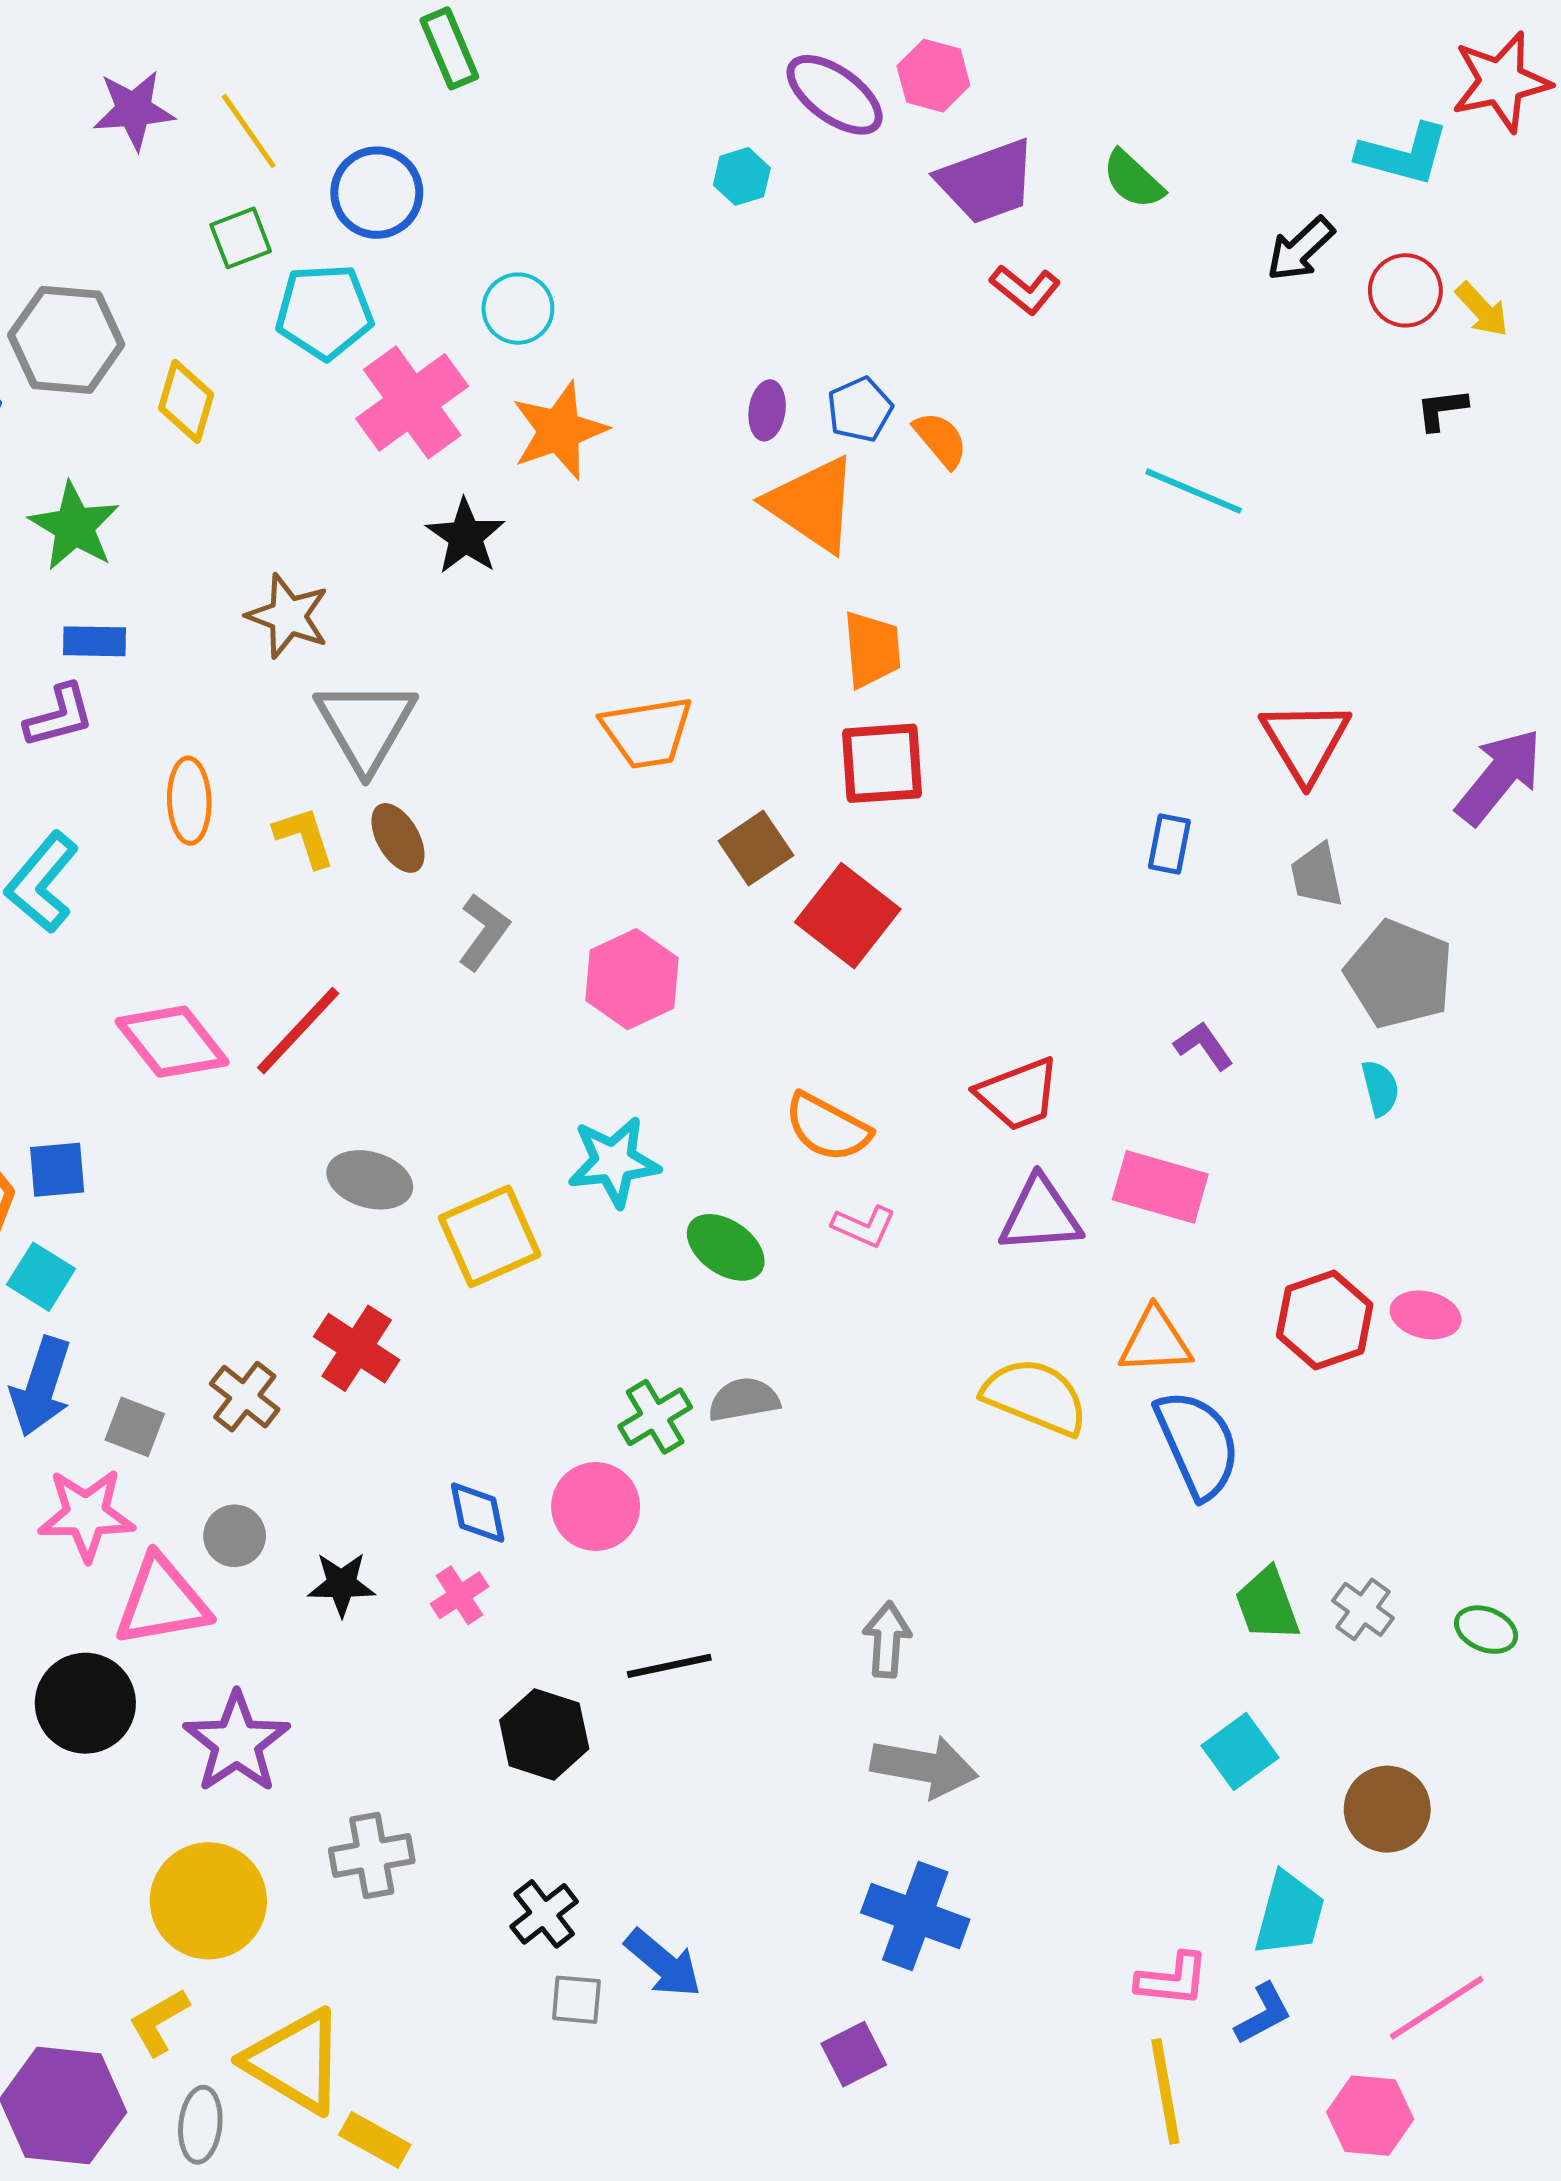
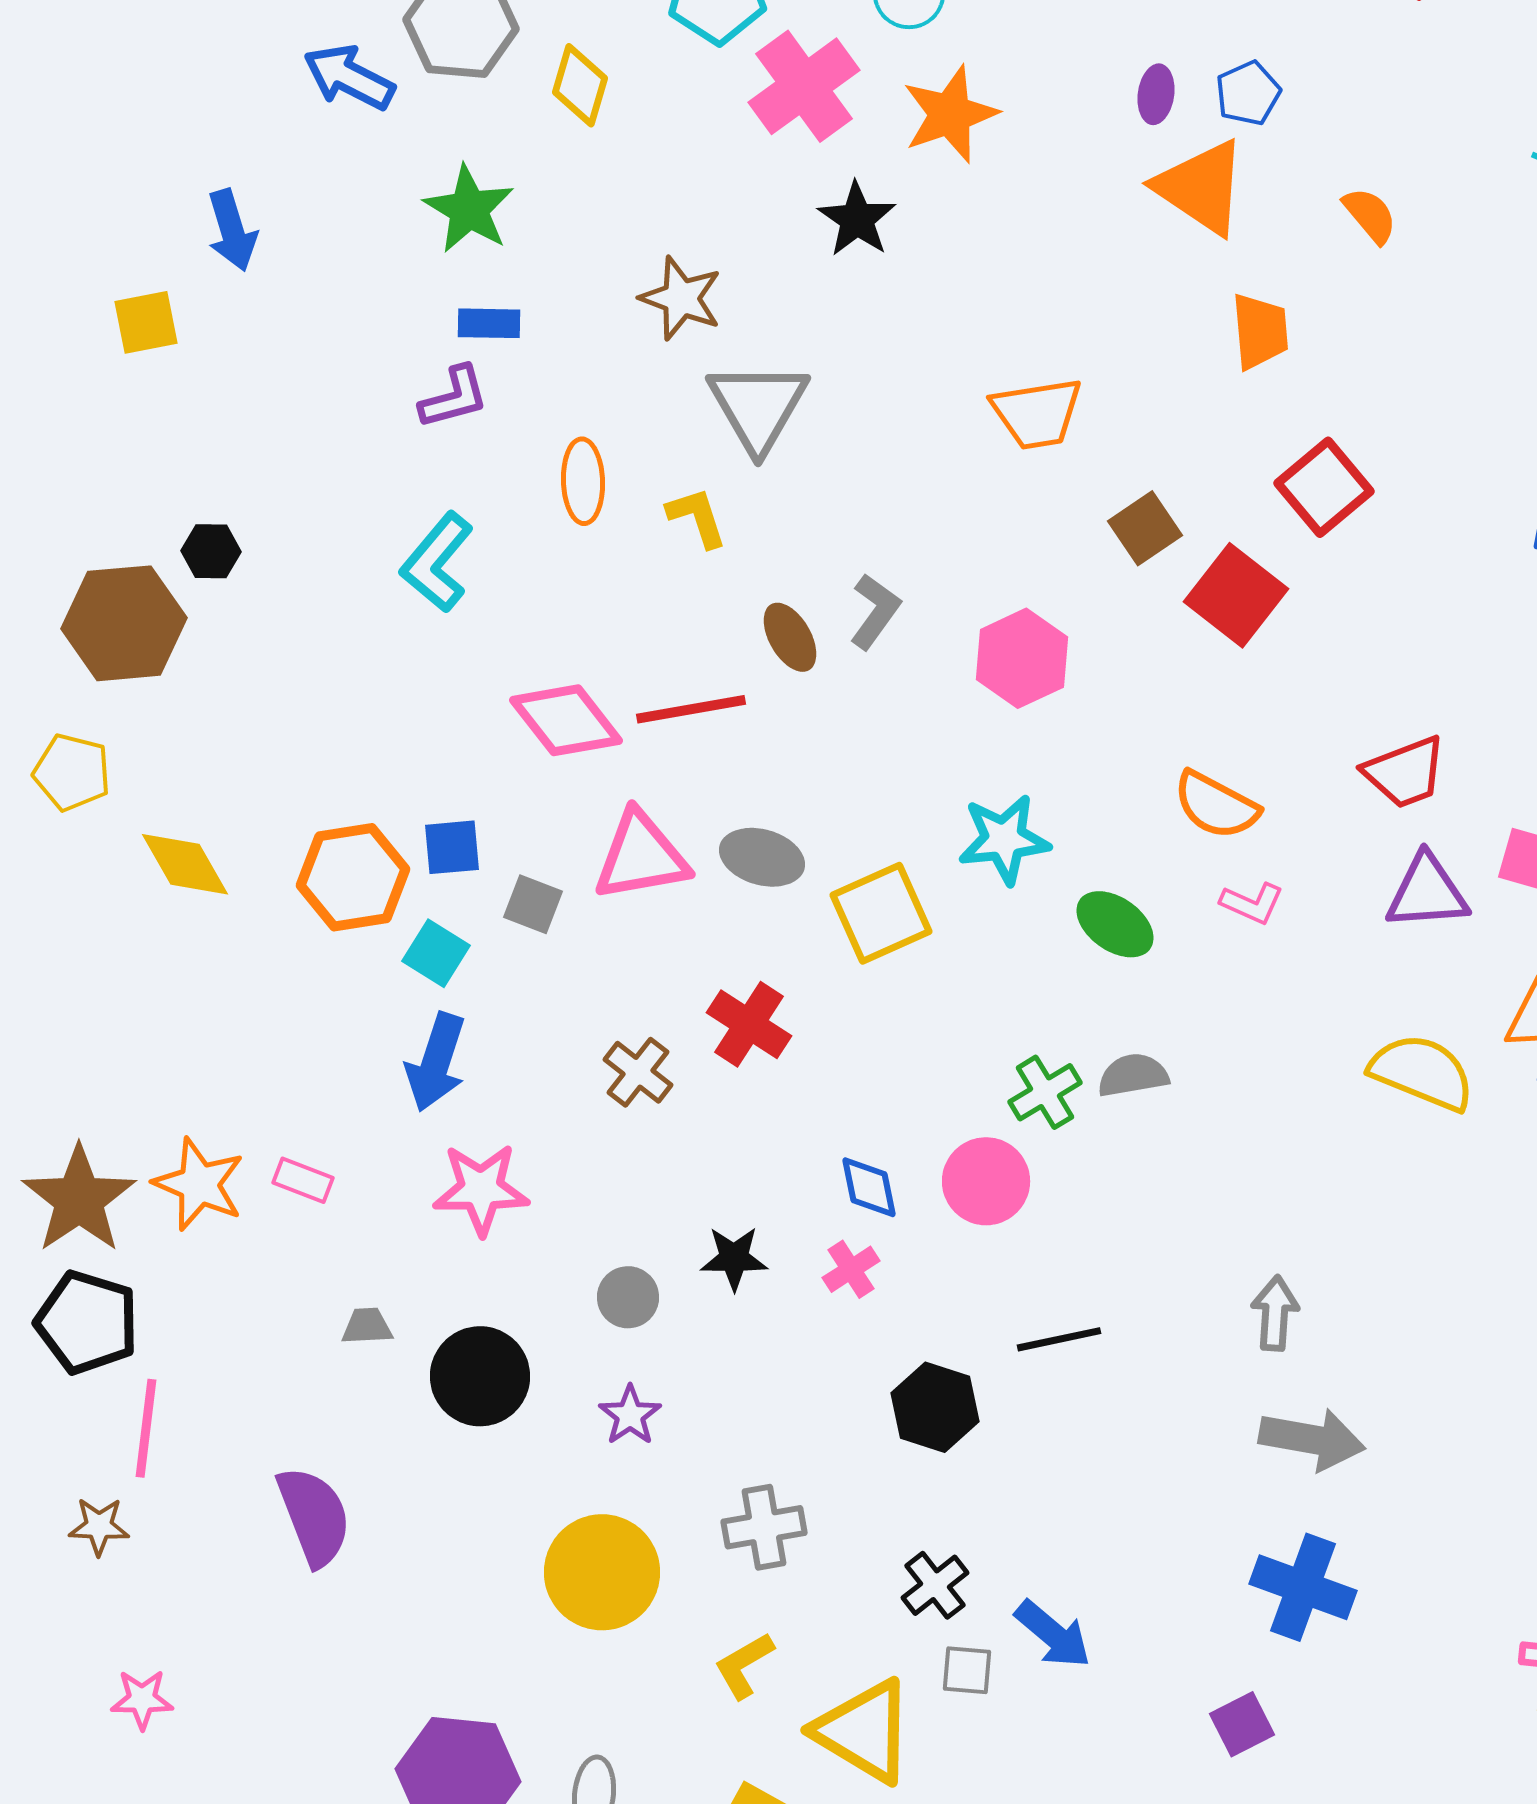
orange semicircle: (940, 440) -> (1370, 215), moved
red square: (882, 763) -> (1324, 487), moved, turned -36
brown ellipse: (398, 838) -> (790, 637), moved
red line: (298, 1031) -> (691, 709), turned 37
gray square: (135, 1427) -> (533, 904), moved
gray circle: (235, 1536) -> (628, 1297), moved
pink triangle: (162, 1601) -> (641, 856), moved
purple star: (237, 1743) -> (630, 1415), size x0.6
yellow L-shape: (159, 2022) -> (744, 1665), moved
yellow triangle: (295, 2061) -> (864, 1731), moved

